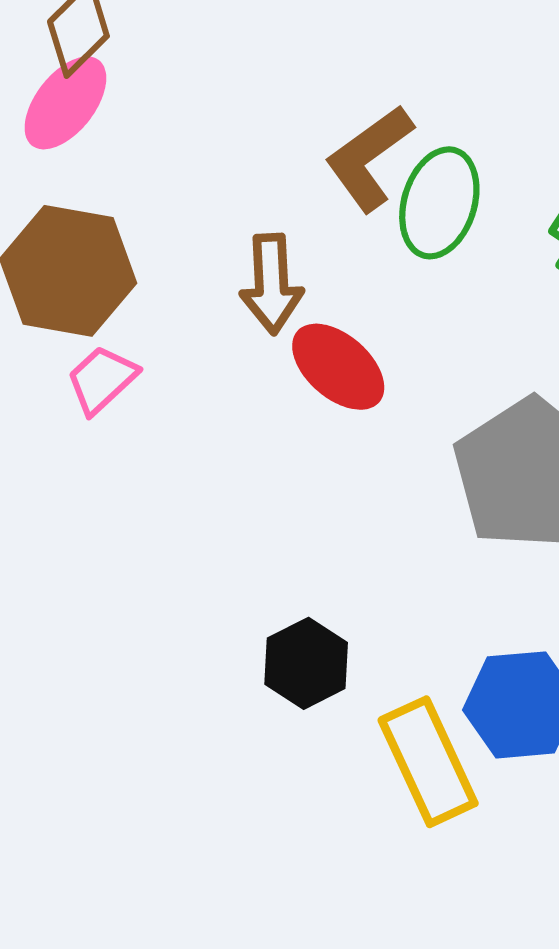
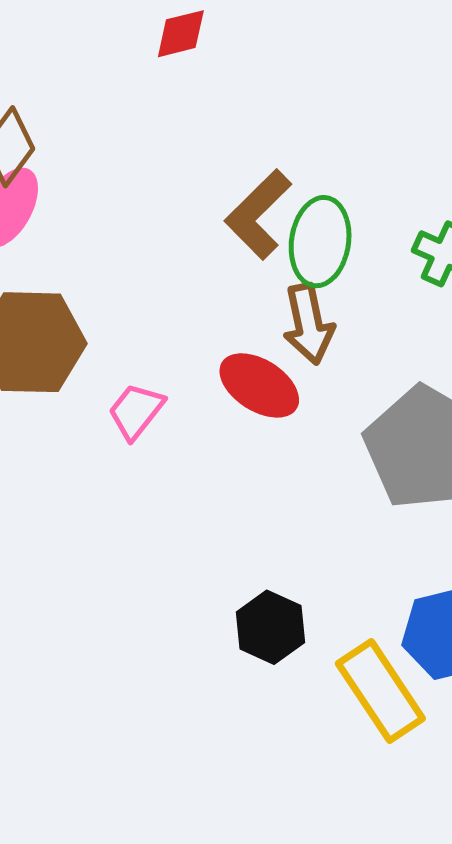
brown arrow: (271, 284) -> (308, 324), moved
pink trapezoid: (102, 379) -> (136, 411), moved

